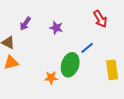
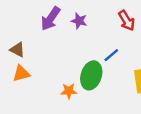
purple arrow: (25, 24) -> (51, 19), moved, size x1.5
purple star: (56, 28) -> (79, 21), moved

